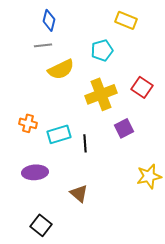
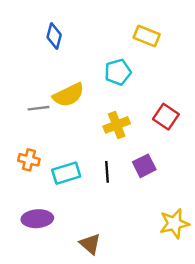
gray line: (43, 45) -> (39, 108), moved
yellow cross: (101, 94) -> (117, 125), size x0.7
black line: (85, 143) -> (107, 172), moved

